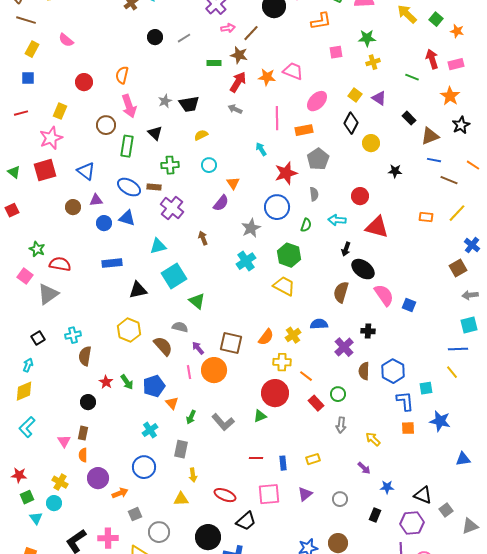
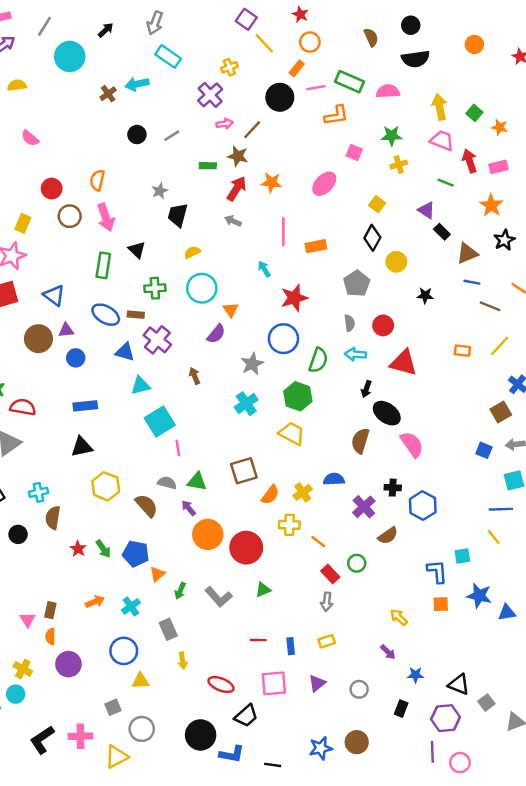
yellow arrow: (407, 14) -> (440, 107), turned 35
pink square: (336, 52) -> (354, 153), turned 32
pink trapezoid: (293, 71) -> (442, 141), moved
purple triangle: (379, 98) -> (426, 210), moved
gray star: (165, 101) -> (160, 191), moved
pink ellipse: (317, 101) -> (324, 184), moved
black trapezoid: (189, 104) -> (178, 215), turned 115
brown circle: (106, 125) -> (70, 216), moved
gray pentagon: (318, 159) -> (357, 283), moved
cyan circle: (209, 165) -> (202, 288), size x1.6
gray semicircle: (314, 194) -> (349, 323), moved
brown circle: (73, 207) -> (38, 339), size x1.5
blue triangle: (127, 218) -> (125, 352), moved
green semicircle: (306, 225) -> (318, 360), size x1.5
black triangle: (138, 290) -> (82, 447), moved
green triangle: (197, 301) -> (197, 482), moved, turned -30
blue square: (409, 305) -> (484, 450), moved
brown square: (231, 343) -> (244, 471), moved, turned -30
brown semicircle: (364, 371) -> (388, 536), turned -126
blue hexagon: (393, 371) -> (423, 506), moved
pink line: (189, 372) -> (178, 448), moved
blue pentagon: (154, 386) -> (136, 554), turned 30
red circle: (275, 393) -> (246, 548), moved
black circle: (88, 402) -> (18, 534), moved
orange triangle: (172, 403) -> (157, 574), turned 32
gray arrow: (341, 425) -> (327, 602), moved
gray rectangle: (181, 449) -> (168, 629), turned -36
blue triangle: (463, 459) -> (507, 612), moved
orange arrow: (120, 493) -> (95, 602), moved
yellow triangle: (181, 499) -> (141, 681), moved

